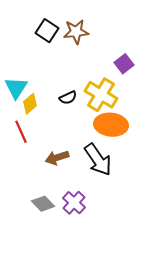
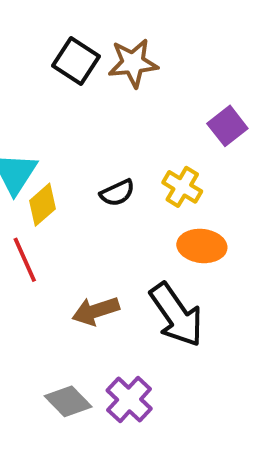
yellow cross: (101, 95) -> (182, 187), size x0.6
orange ellipse: (111, 125) -> (202, 246), size x0.7

